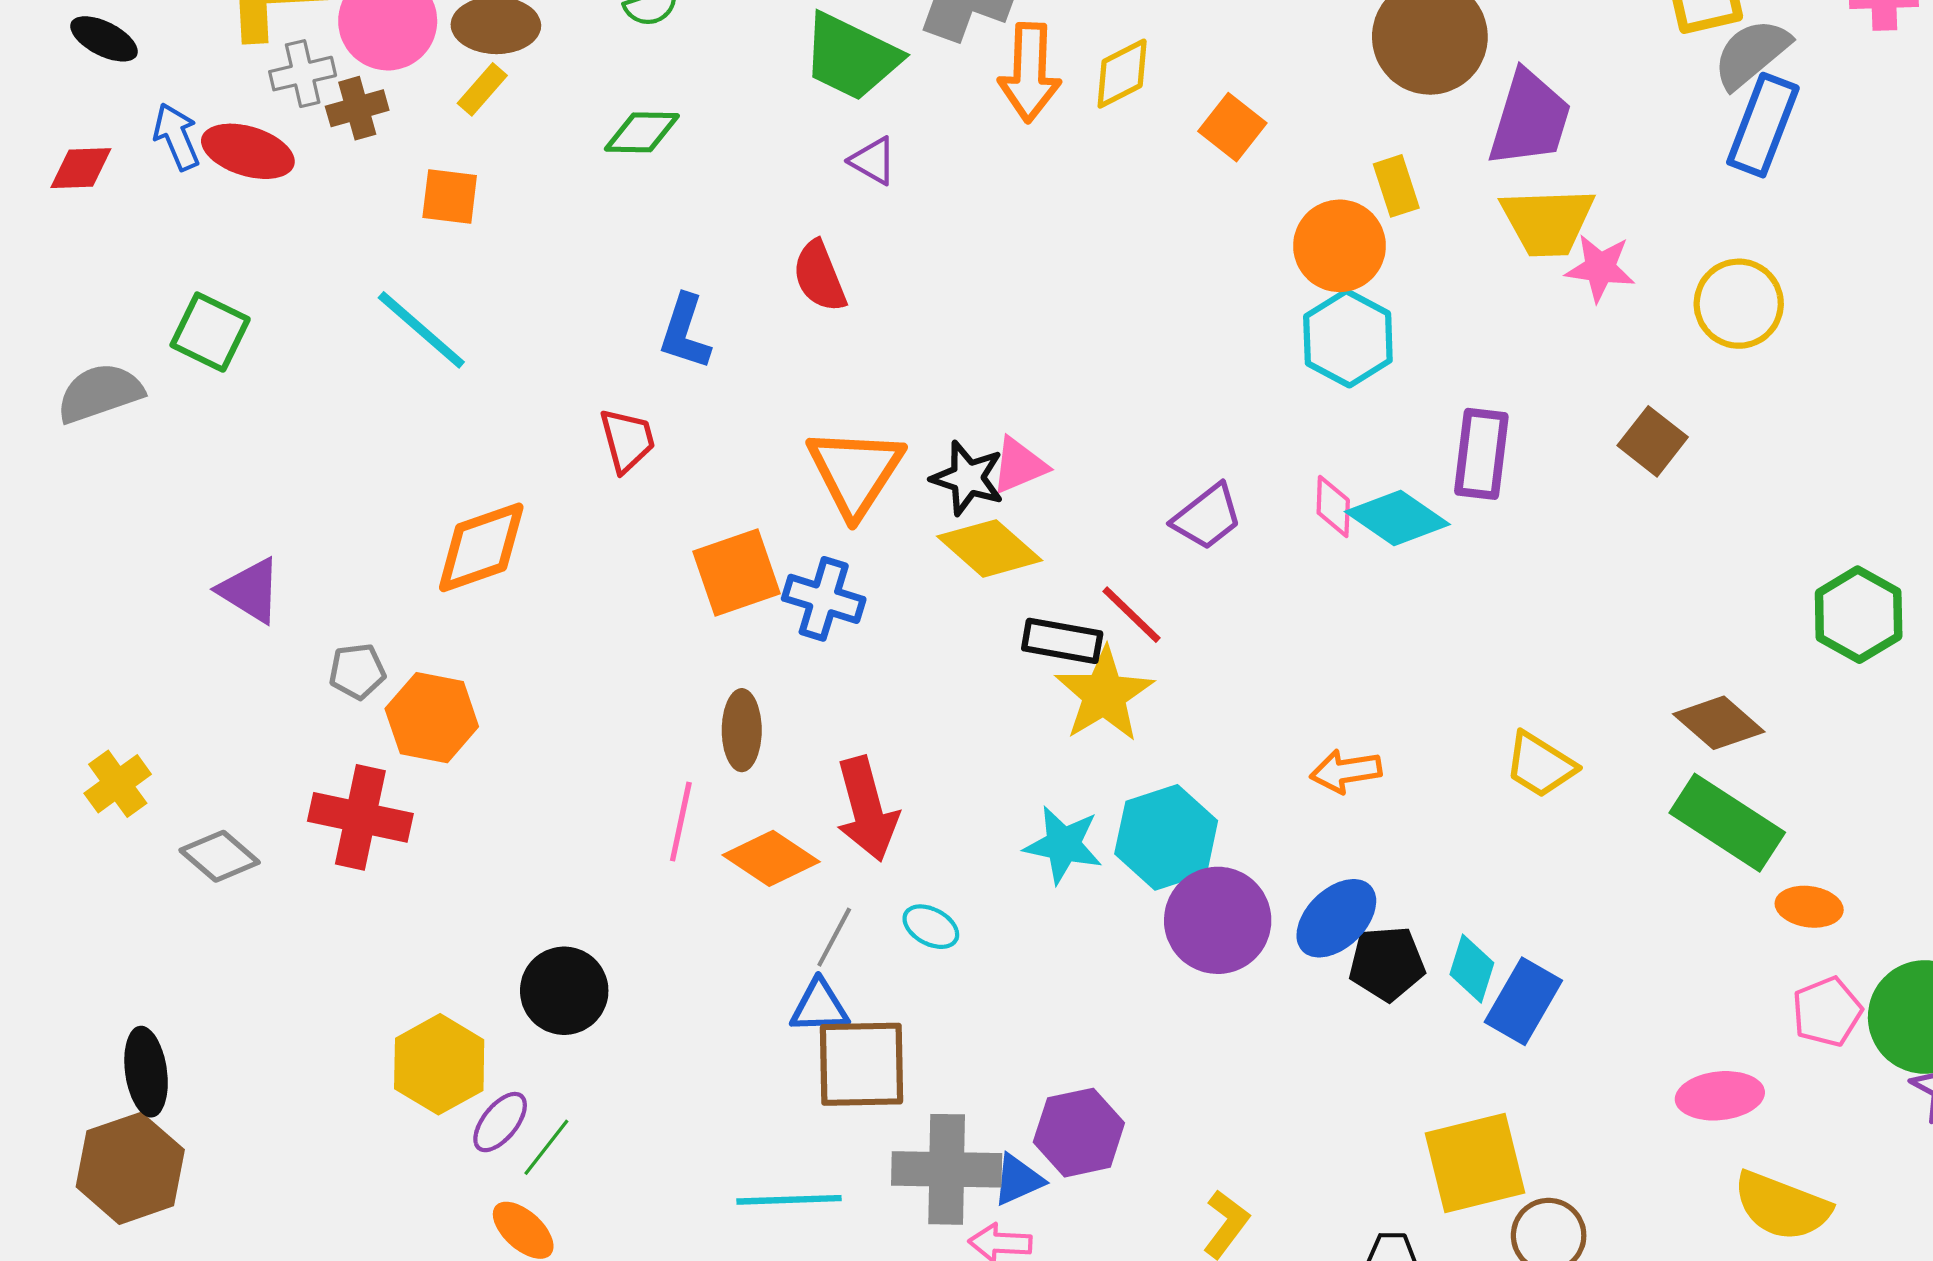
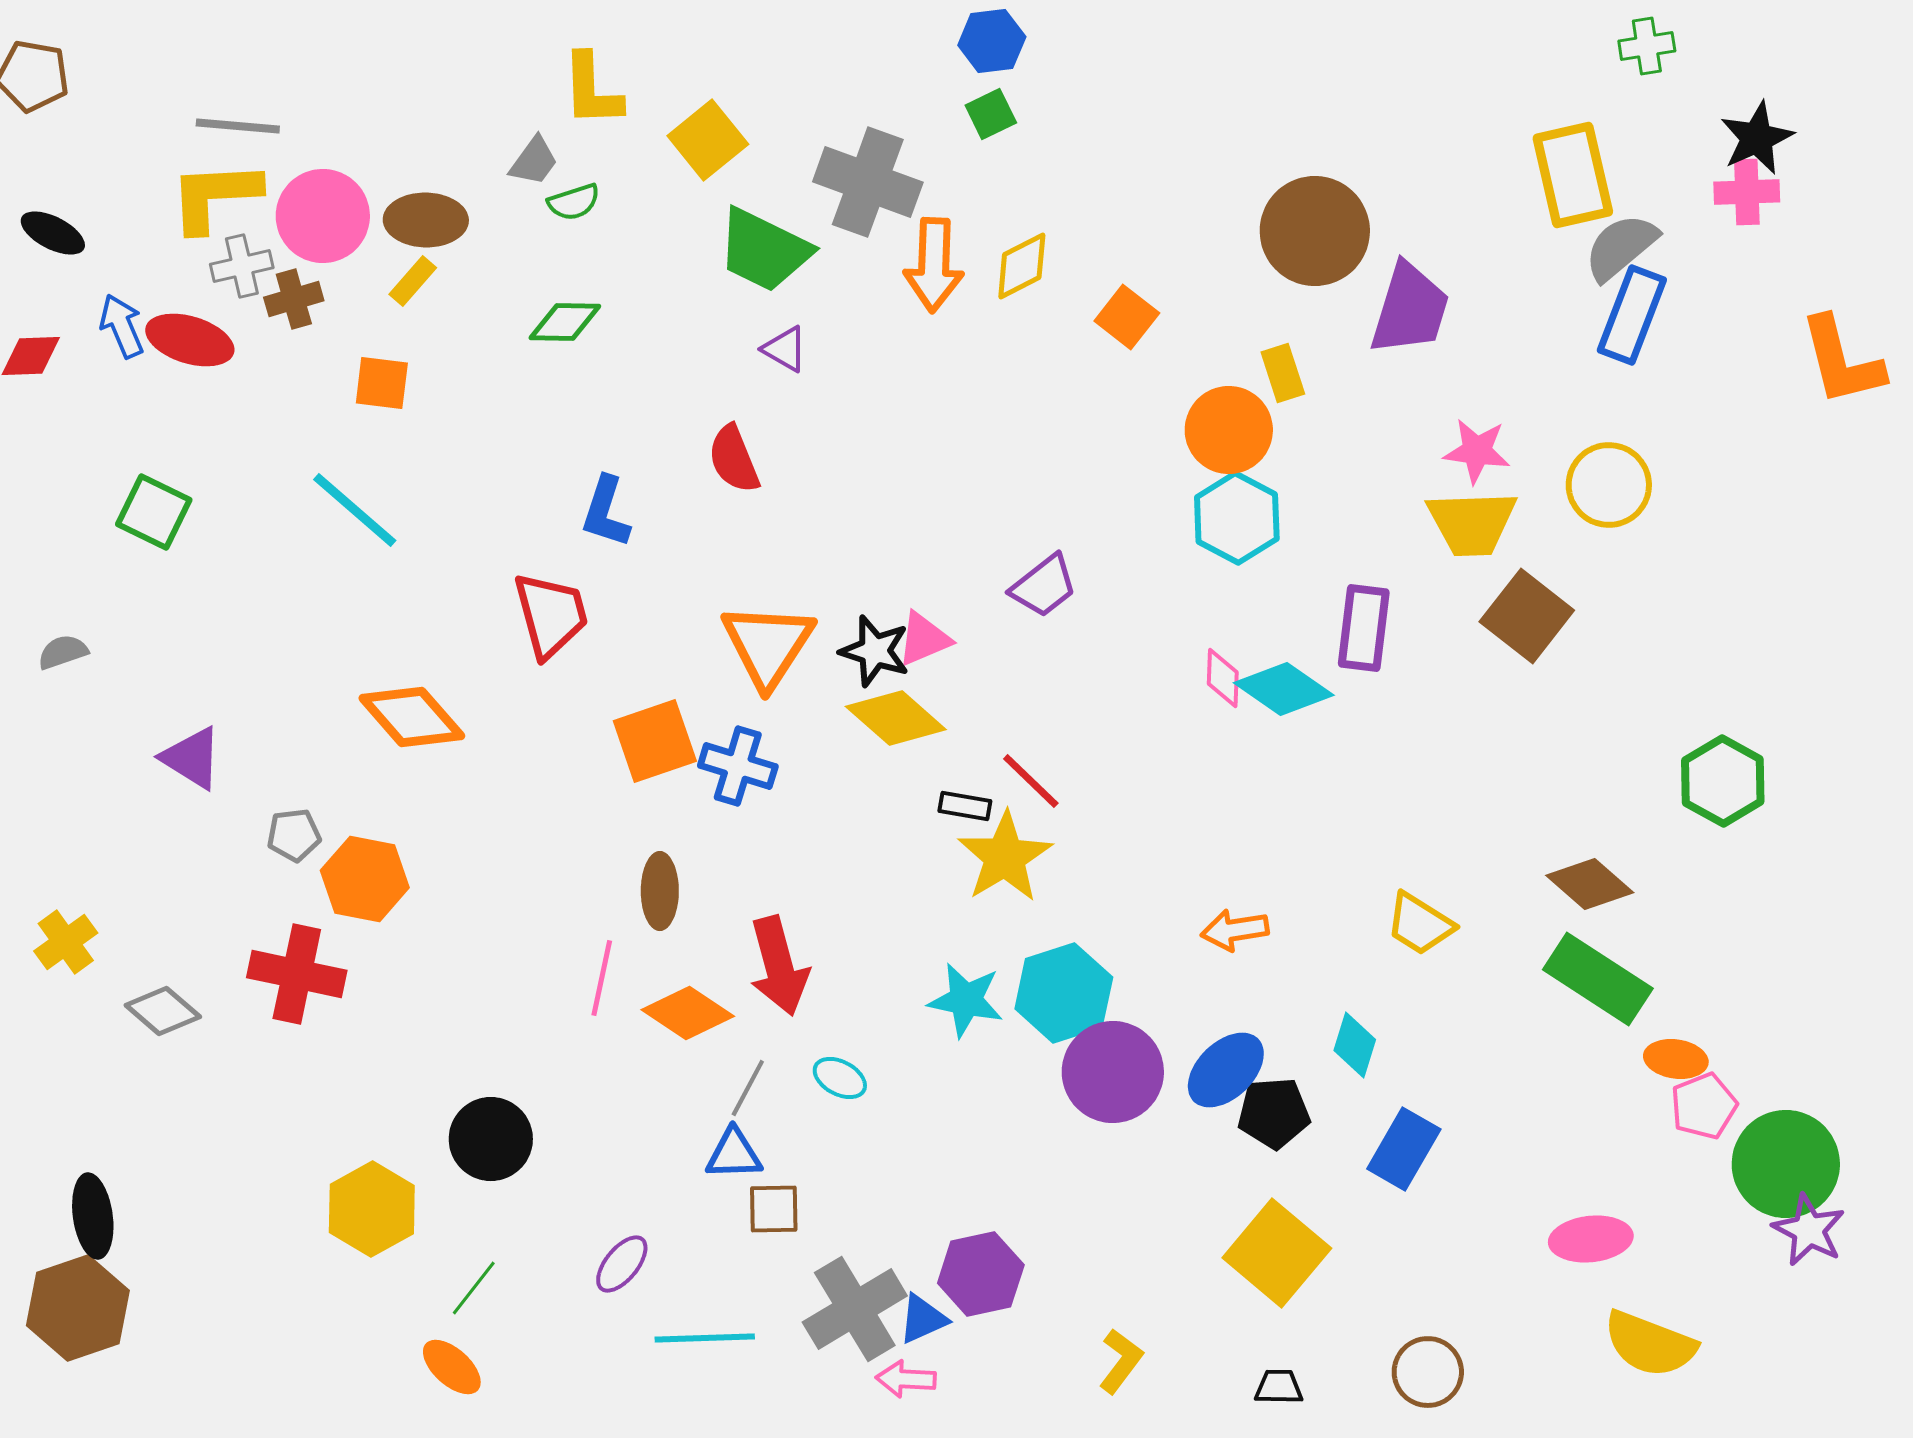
yellow trapezoid: (1548, 222) -> (1472, 523), moved
gray semicircle: (100, 393) -> (63, 652), moved, size x0.6
red trapezoid: (627, 440) -> (551, 615), size x1.4
brown square: (1653, 441) -> (1527, 616), size x1.4
purple trapezoid: (1207, 517) -> (1044, 586), moved
orange diamond: (481, 547) -> (412, 717), turned 68
black rectangle: (1062, 641) -> (965, 806), size x0.7
cyan diamond: (1472, 969) -> (1355, 1045), moved
pink pentagon: (1827, 1012) -> (1704, 1106), moved
brown square: (861, 1064) -> (774, 1209), size x0.6
purple ellipse: (500, 1122) -> (622, 1264), moved
yellow square: (1475, 1163) -> (1277, 1253), moved, turned -36
gray cross: (947, 1169) -> (855, 1309), turned -32

